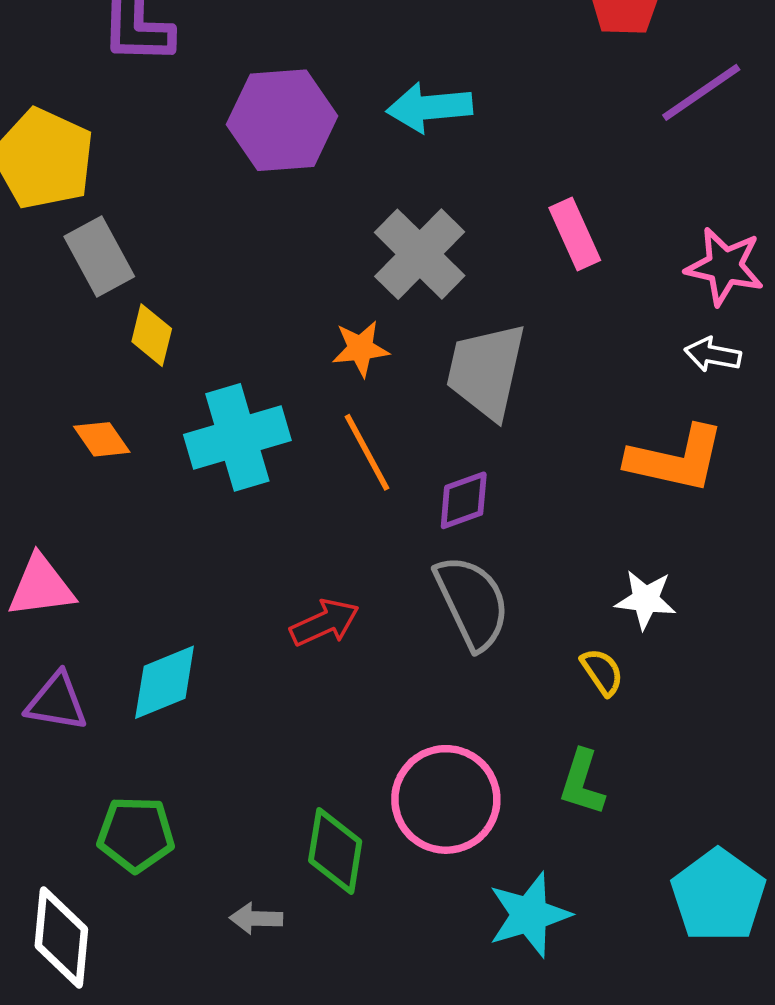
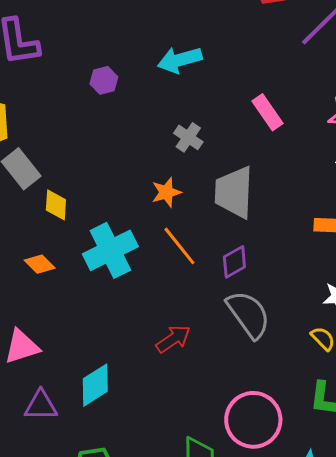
purple hexagon: (282, 120) -> (104, 80), size x0.5
gray cross: (420, 254) -> (188, 137), size x0.6

